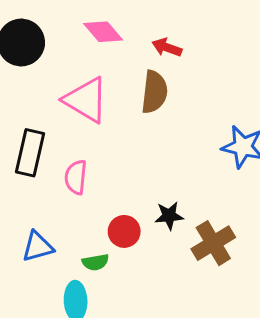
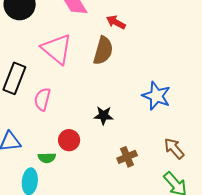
black star: (169, 216) -> (104, 115), moved
brown cross: (213, 243) -> (127, 157), size x0.7

